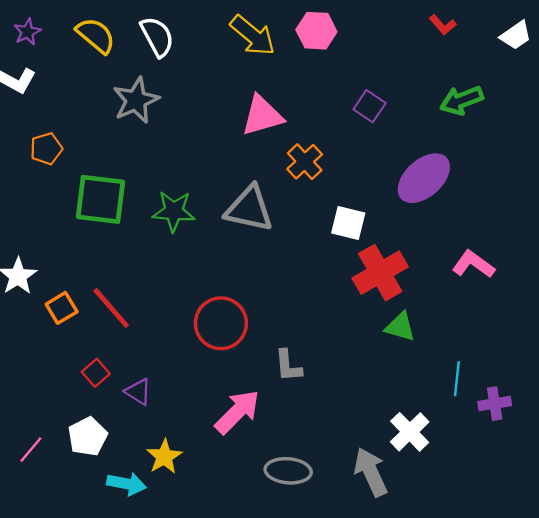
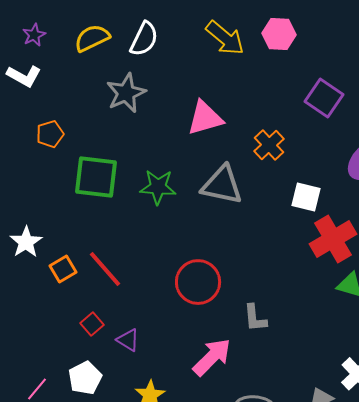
yellow semicircle: (96, 35) -> (92, 38), turned -66
white semicircle: (157, 37) -> (144, 39), turned 54
purple square: (370, 106) -> (324, 98), size x1.4
pink triangle: (262, 116) -> (205, 118), moved

